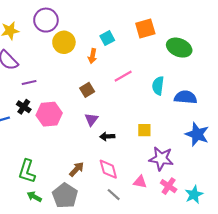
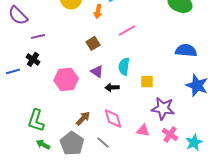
cyan semicircle: (158, 86) -> (124, 66), moved
pink hexagon: (49, 114) -> (66, 79), moved
purple triangle: (91, 119) -> (97, 71), turned -32
gray line: (114, 195) -> (103, 142), moved

